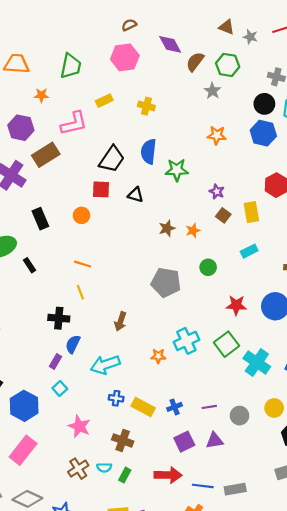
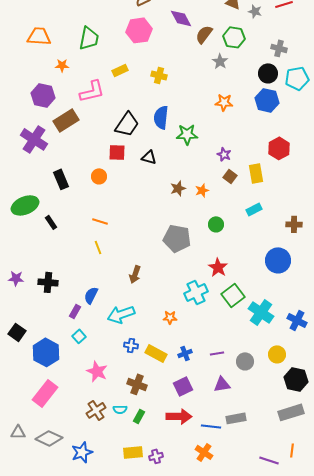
red star: (236, 305) -> (218, 267), moved, turned 30
black cross: (59, 318) -> (48, 282), moved
orange star: (158, 356) -> (170, 317), moved
purple square: (184, 442) -> (183, 386), moved
gray rectangle: (235, 489) -> (236, 418), moved

